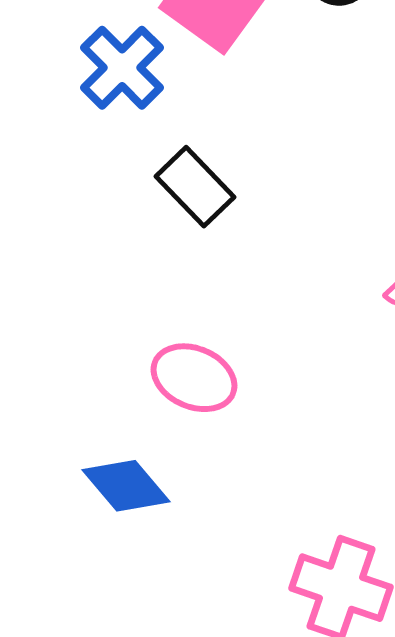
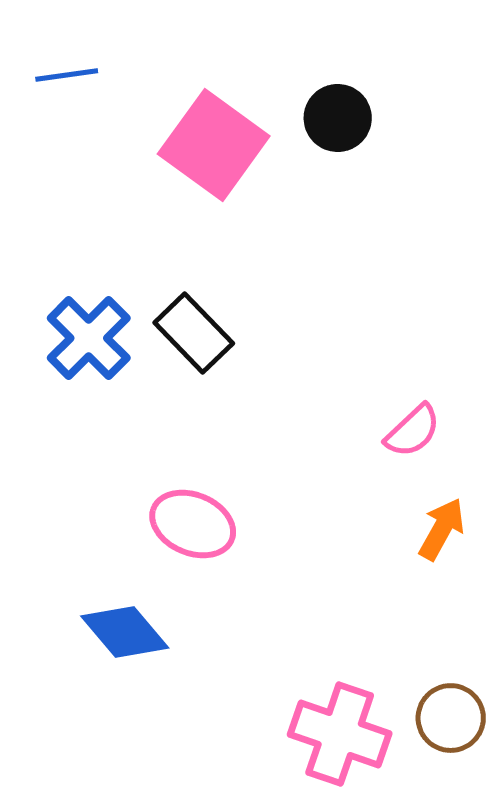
blue cross: (122, 68) -> (89, 338), moved

